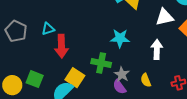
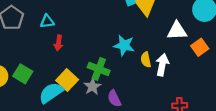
red arrow: (61, 46) -> (58, 43), size x0.6
gray star: (122, 74) -> (92, 87), moved
yellow semicircle: (146, 80) -> (146, 60), moved

